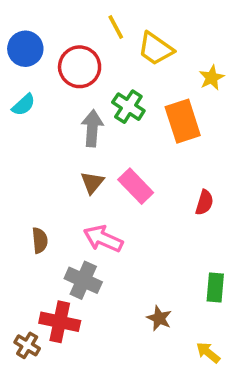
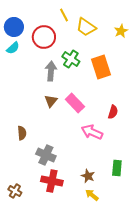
yellow star: (212, 78) -> (121, 31), moved
cyan semicircle: (24, 105) -> (13, 48), moved
pink arrow: (103, 239) -> (92, 132), moved
green rectangle: (215, 287) -> (117, 168), moved
red cross: (60, 322) -> (52, 181), moved
yellow arrow: (208, 353) -> (92, 195), moved

